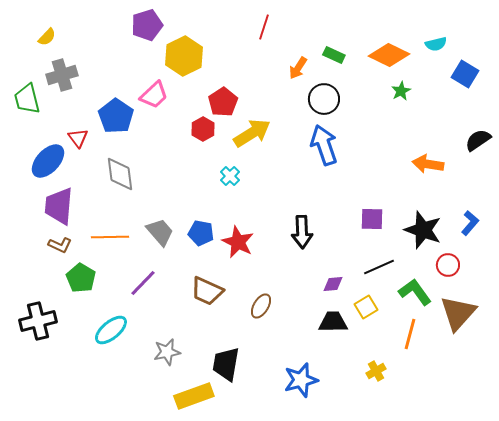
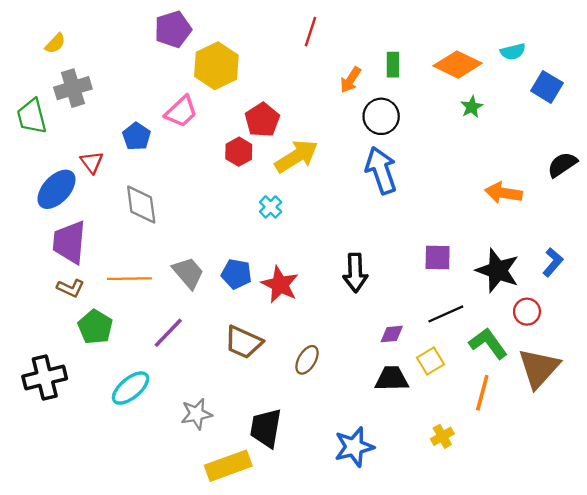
green rectangle: (334, 55) -> (393, 65), turned 65
blue pentagon: (116, 116) -> (136, 136), size x0.7

